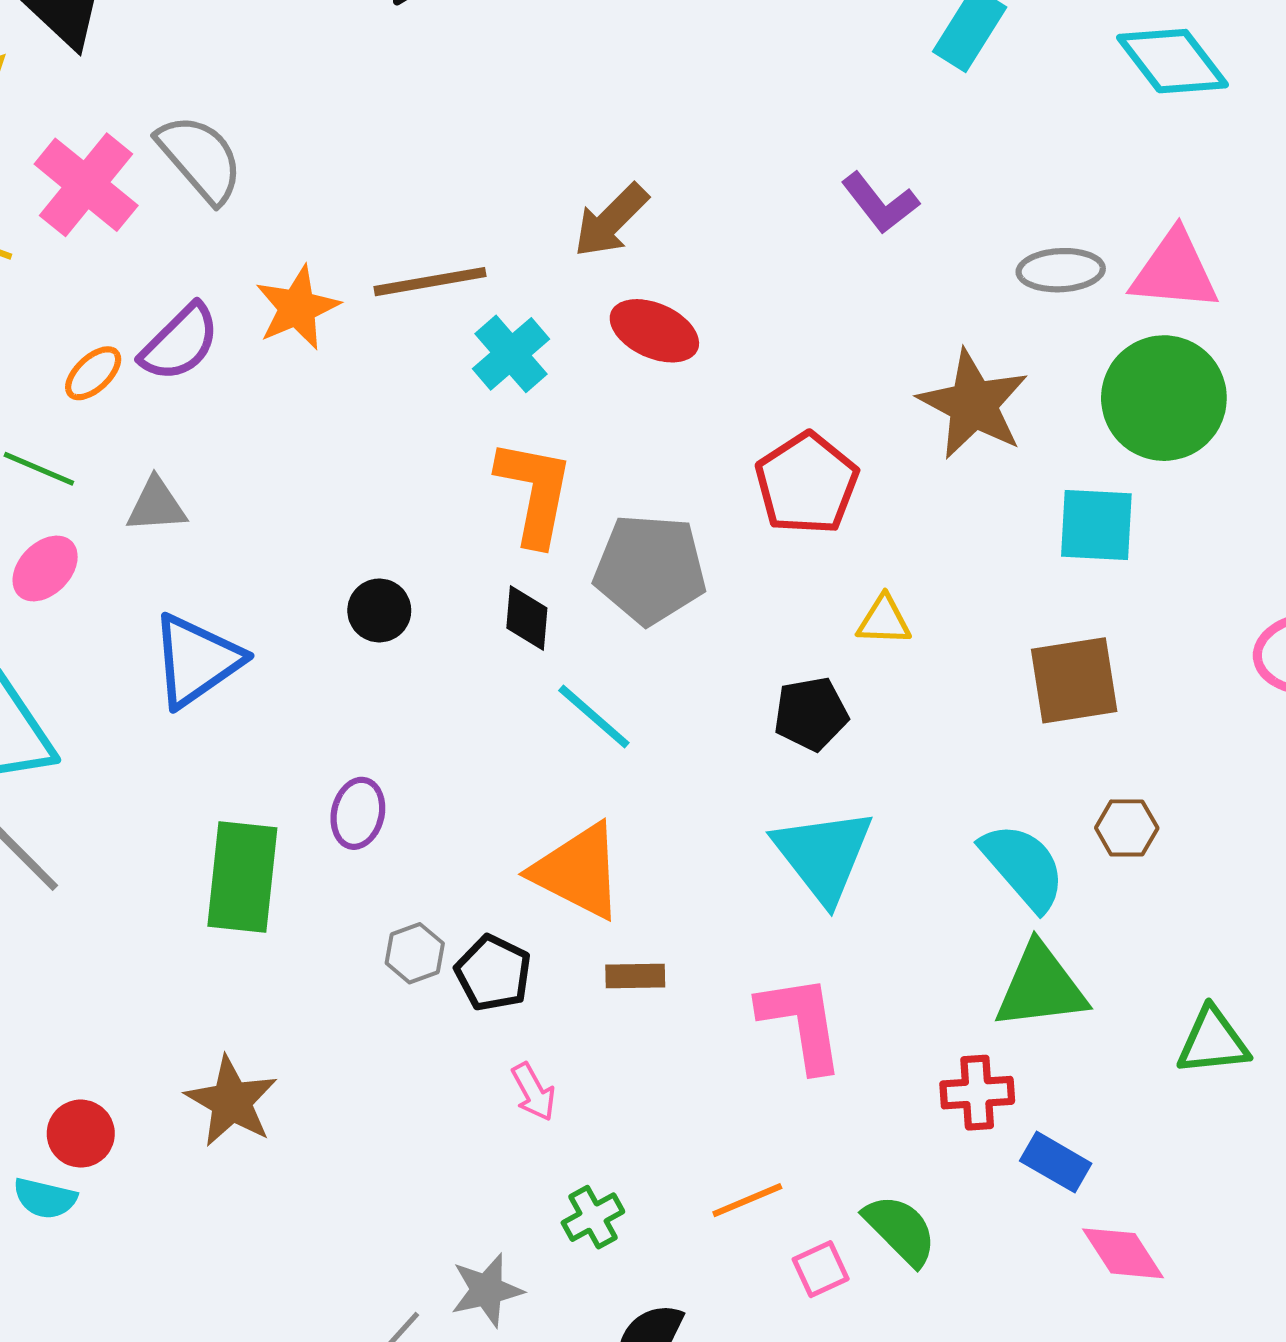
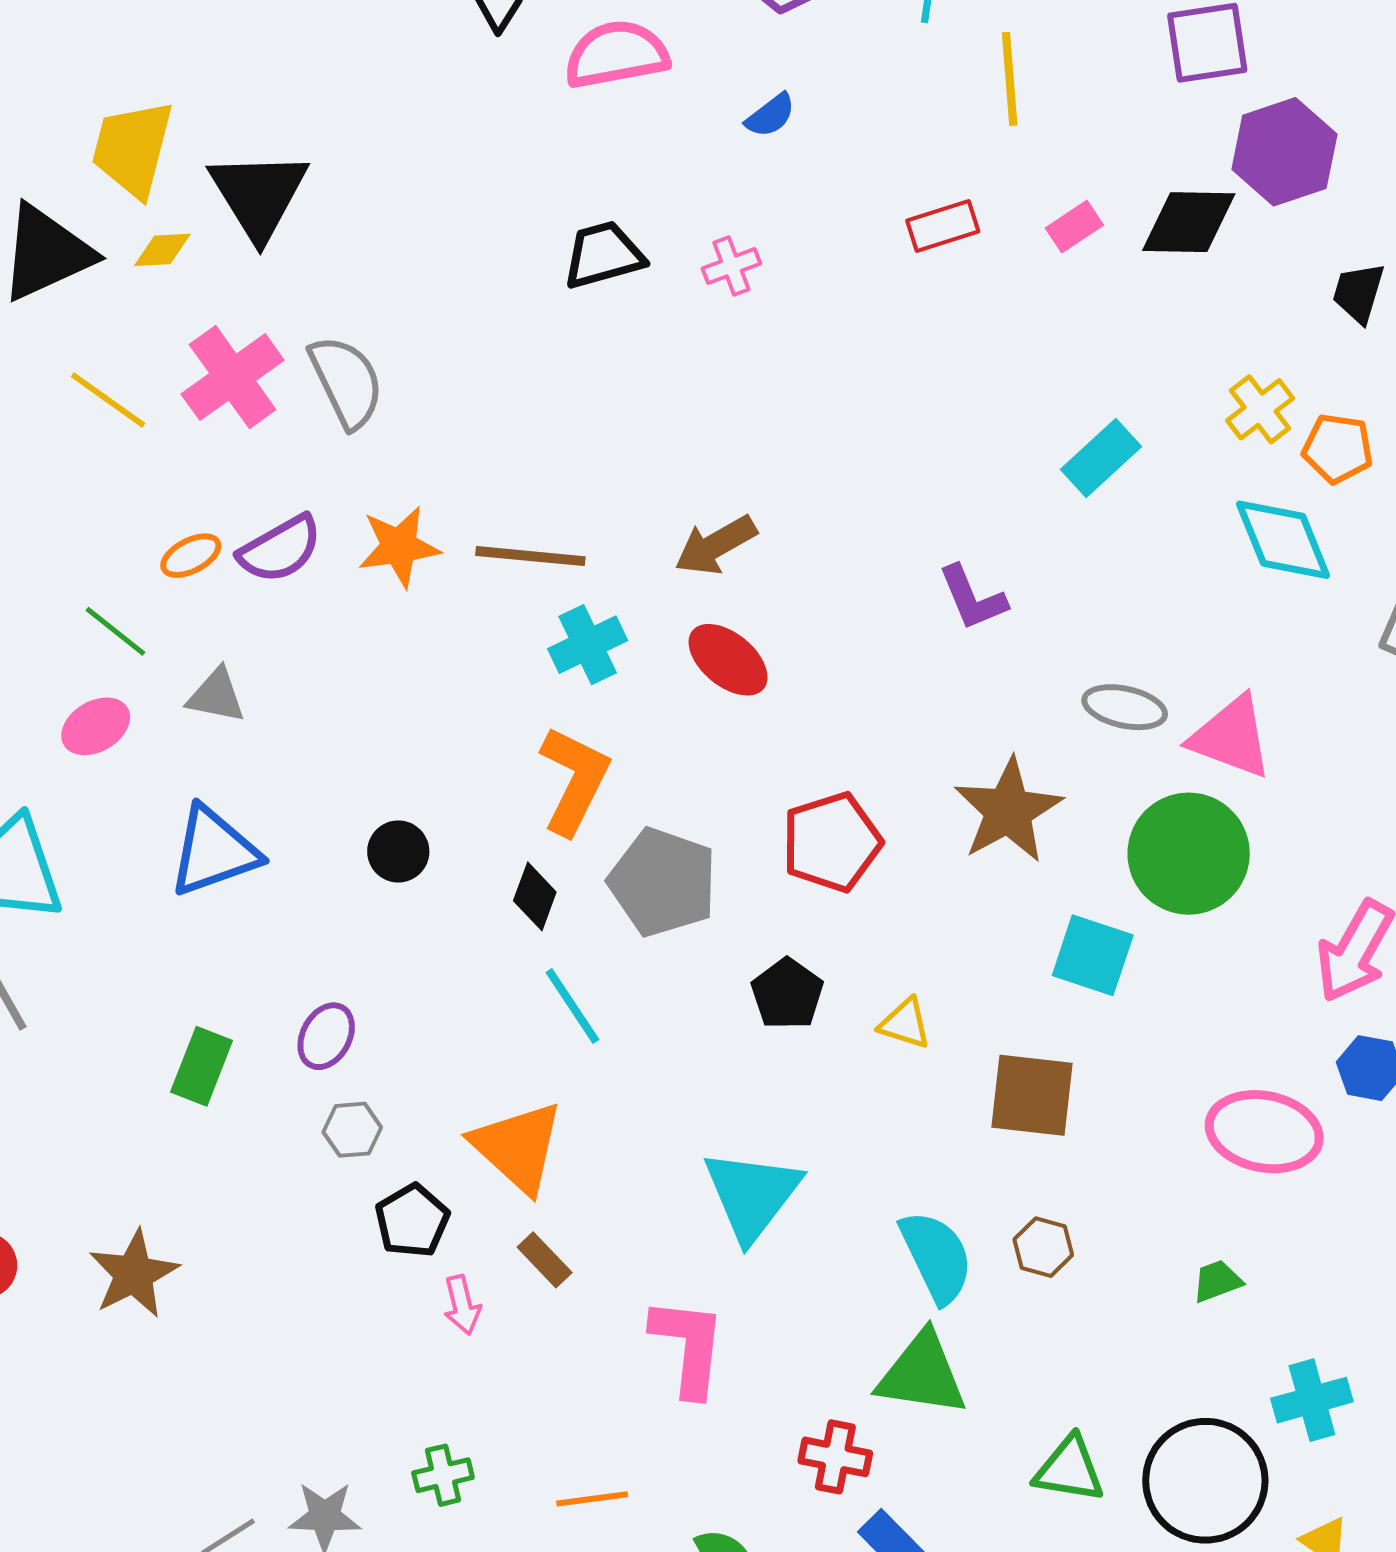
yellow triangle: (884, 620) -> (905, 1024), moved
black pentagon: (811, 714) -> (787, 994), moved, turned 30
green rectangle: (242, 877) -> (202, 1066), size x0.7
gray hexagon: (415, 953) -> (352, 1130), moved
brown rectangle: (635, 976) -> (545, 1260), turned 32
pink arrow: (533, 1092) -> (462, 1305), moved

